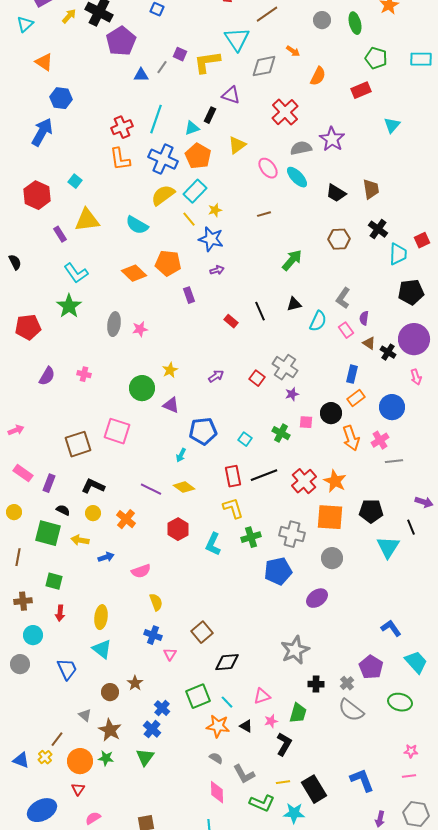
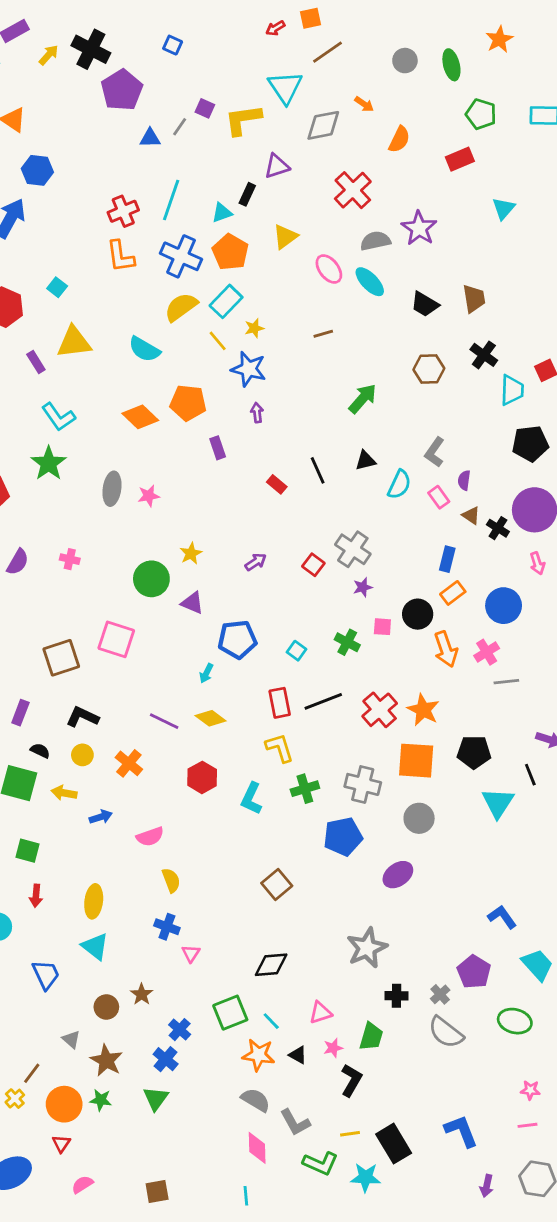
purple triangle: (231, 95) -> (277, 166), turned -36
purple arrow: (217, 270) -> (257, 413), turned -80
brown square: (202, 632) -> (277, 884), moved
gray semicircle: (216, 758) -> (256, 1100), size x1.5

